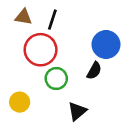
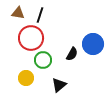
blue circle: (106, 44) -> (93, 44), moved
yellow circle: (20, 102) -> (26, 78), moved

